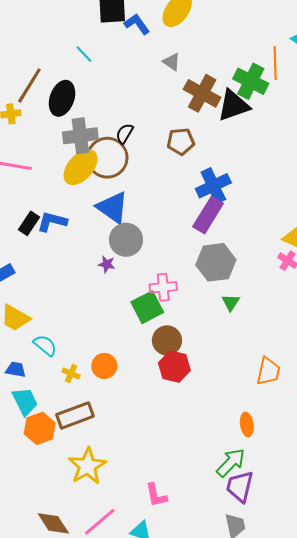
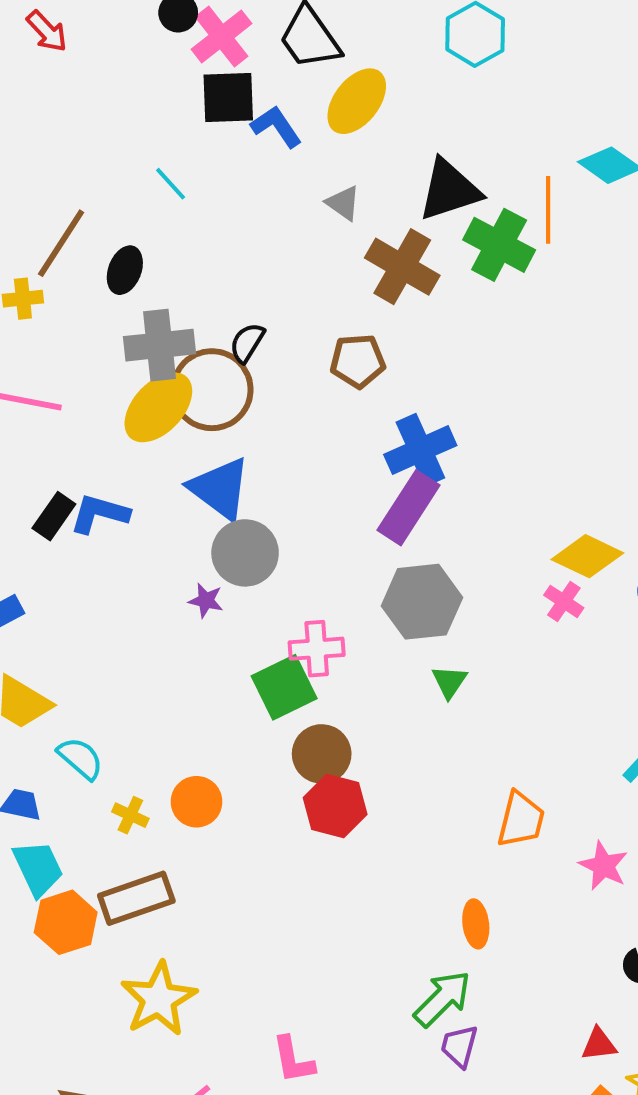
black ellipse: (62, 98) -> (125, 270), size x0.7
black triangle: (233, 105) -> (449, 190), moved
purple trapezoid: (240, 486) -> (459, 1046), size x0.7

